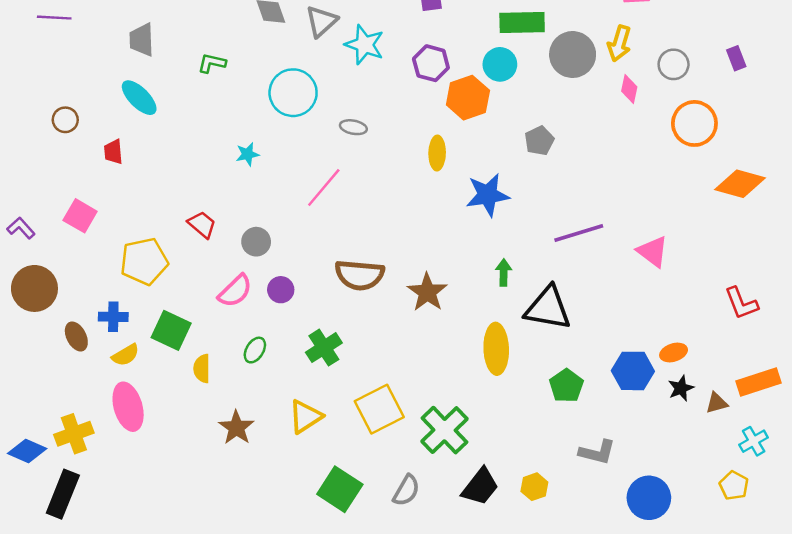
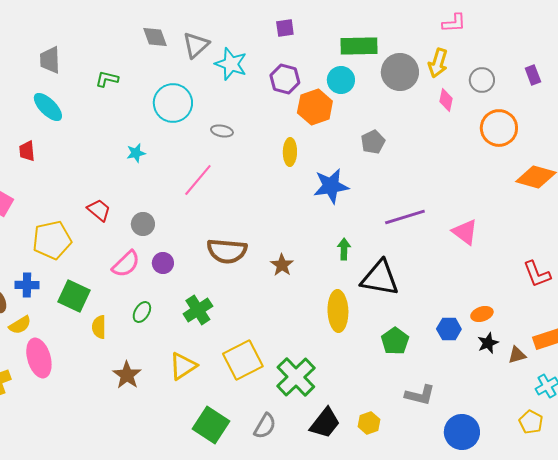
brown star: (427, 292) -> (282, 265), size x0.7
yellow semicircle: (126, 355) -> (20, 325), moved
blue hexagon: (633, 371) -> (449, 329), size x0.7

